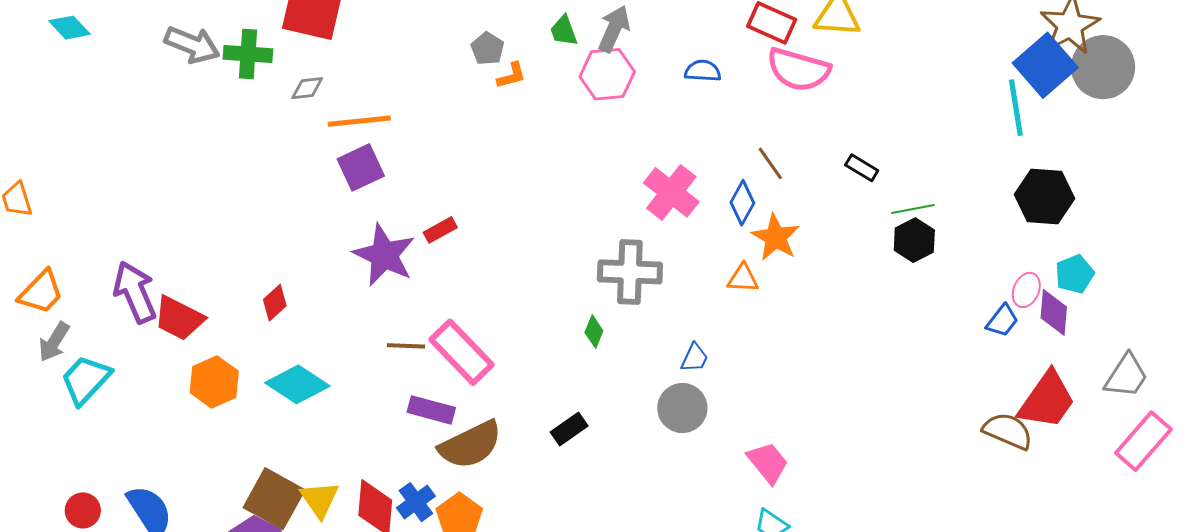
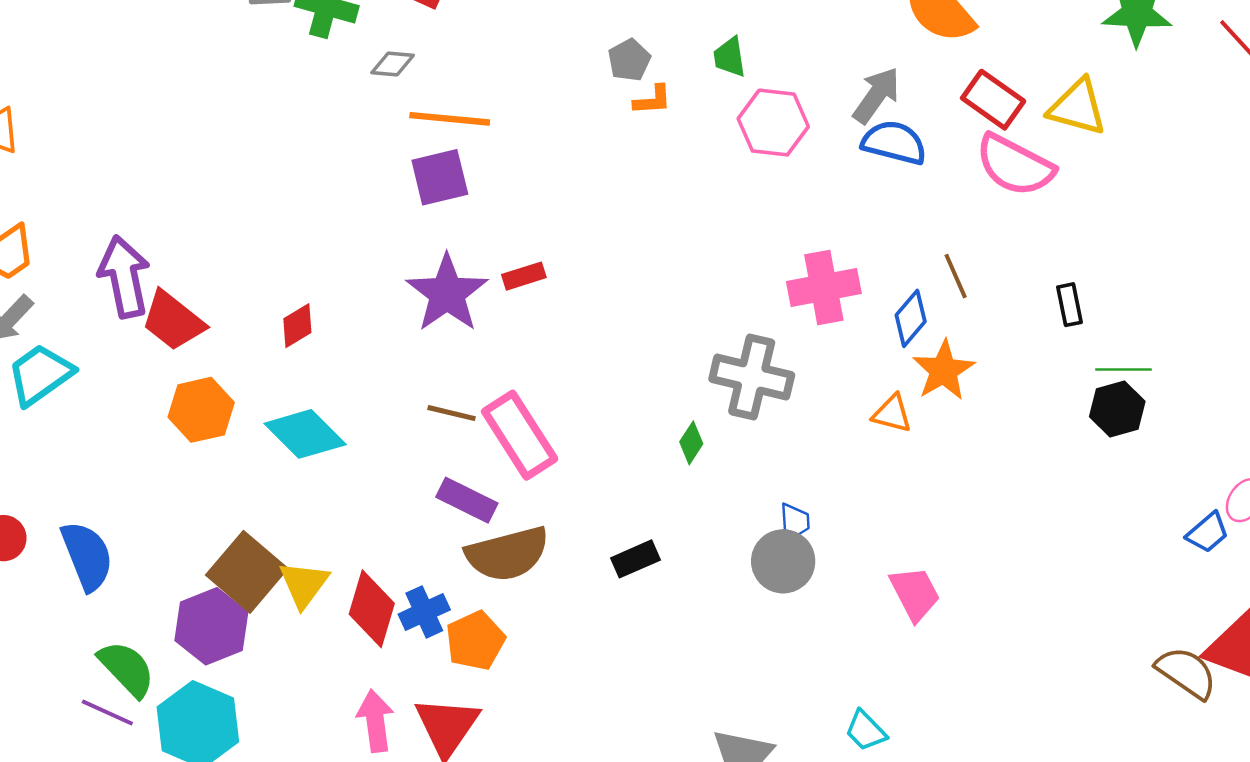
gray arrow: (614, 29) -> (876, 95), moved
blue semicircle: (703, 71) -> (894, 143), size x1.4
black rectangle: (862, 168) -> (1070, 305), turned 36
pink cross: (671, 192) -> (824, 287), turned 30
blue trapezoid: (695, 358) -> (794, 522), moved, turned -40
pink trapezoid: (768, 463) -> (915, 594), moved

